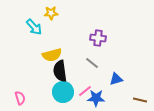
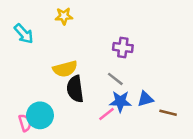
cyan arrow: (34, 27) -> (24, 34), moved
cyan circle: (63, 92) -> (40, 115), moved
blue star: (96, 98) -> (120, 102), moved
brown line: (140, 100) -> (168, 113), moved

